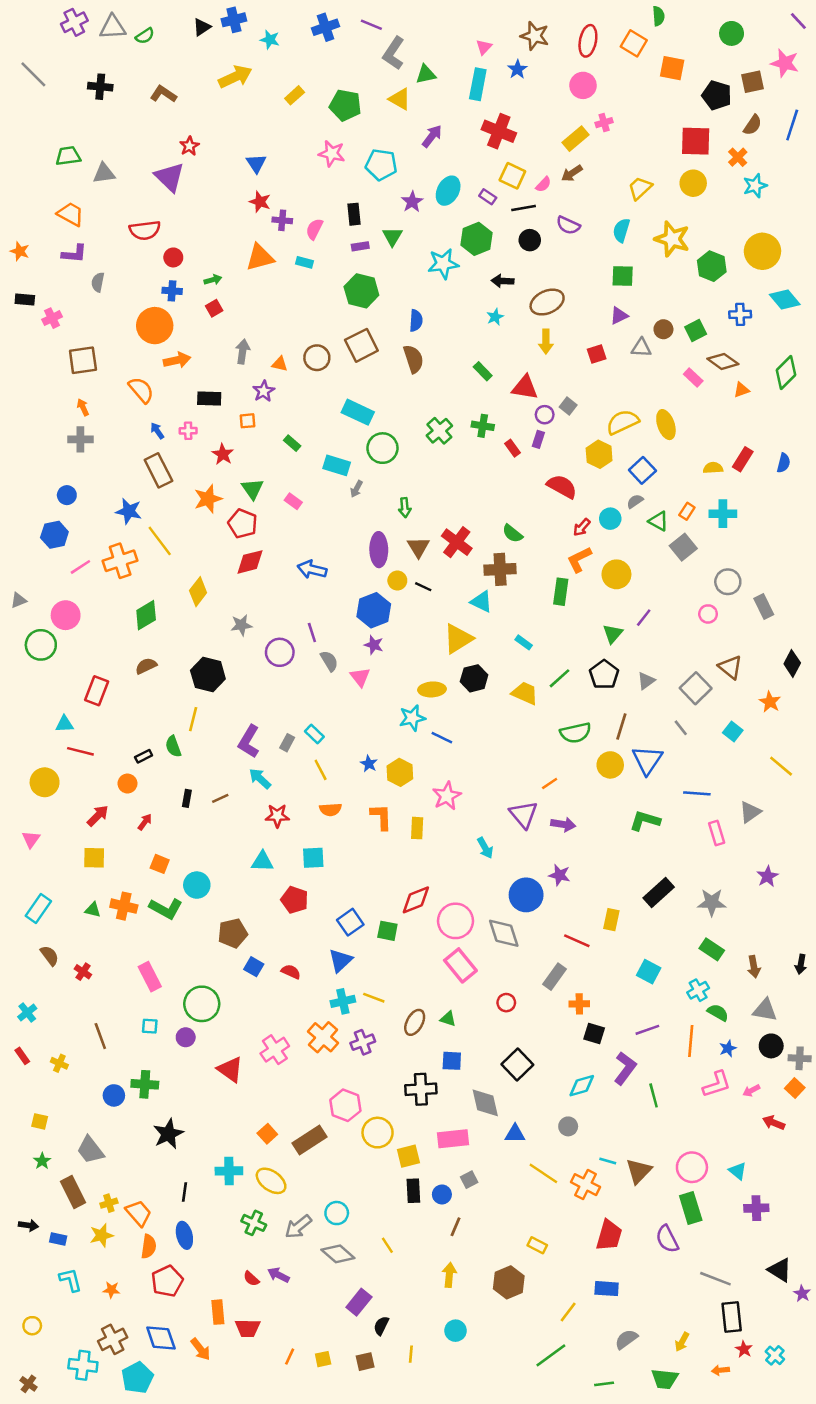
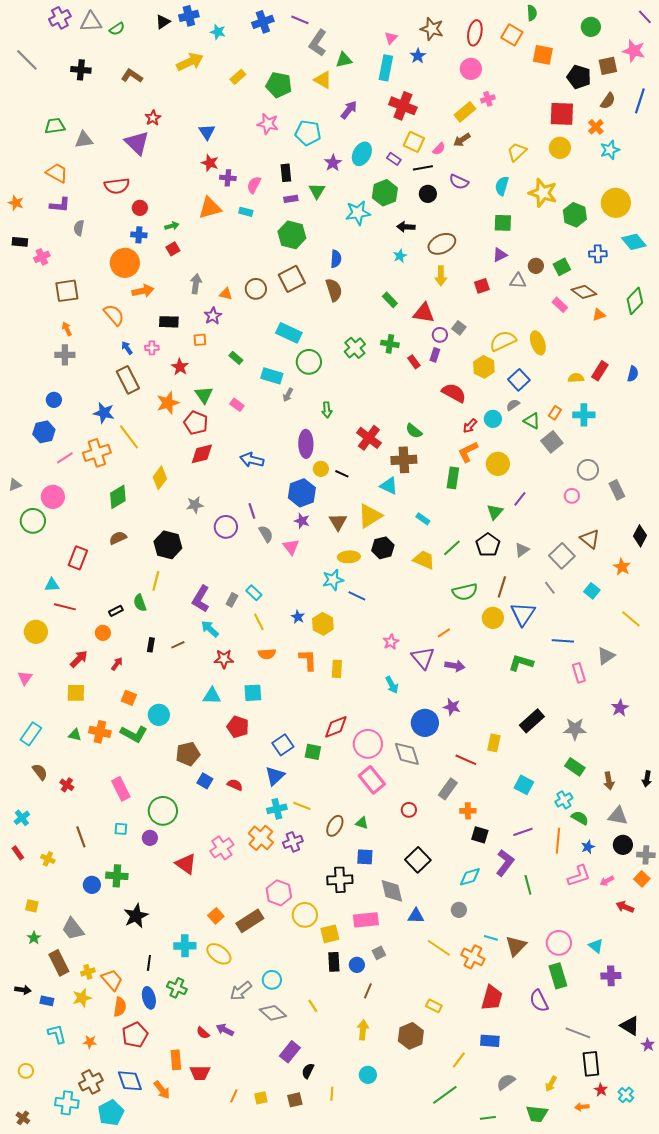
brown triangle: (418, 547) -> (338, 522), moved
pink star: (447, 796) -> (391, 642), moved, size x0.7
green cross: (254, 1223) -> (177, 988), moved

